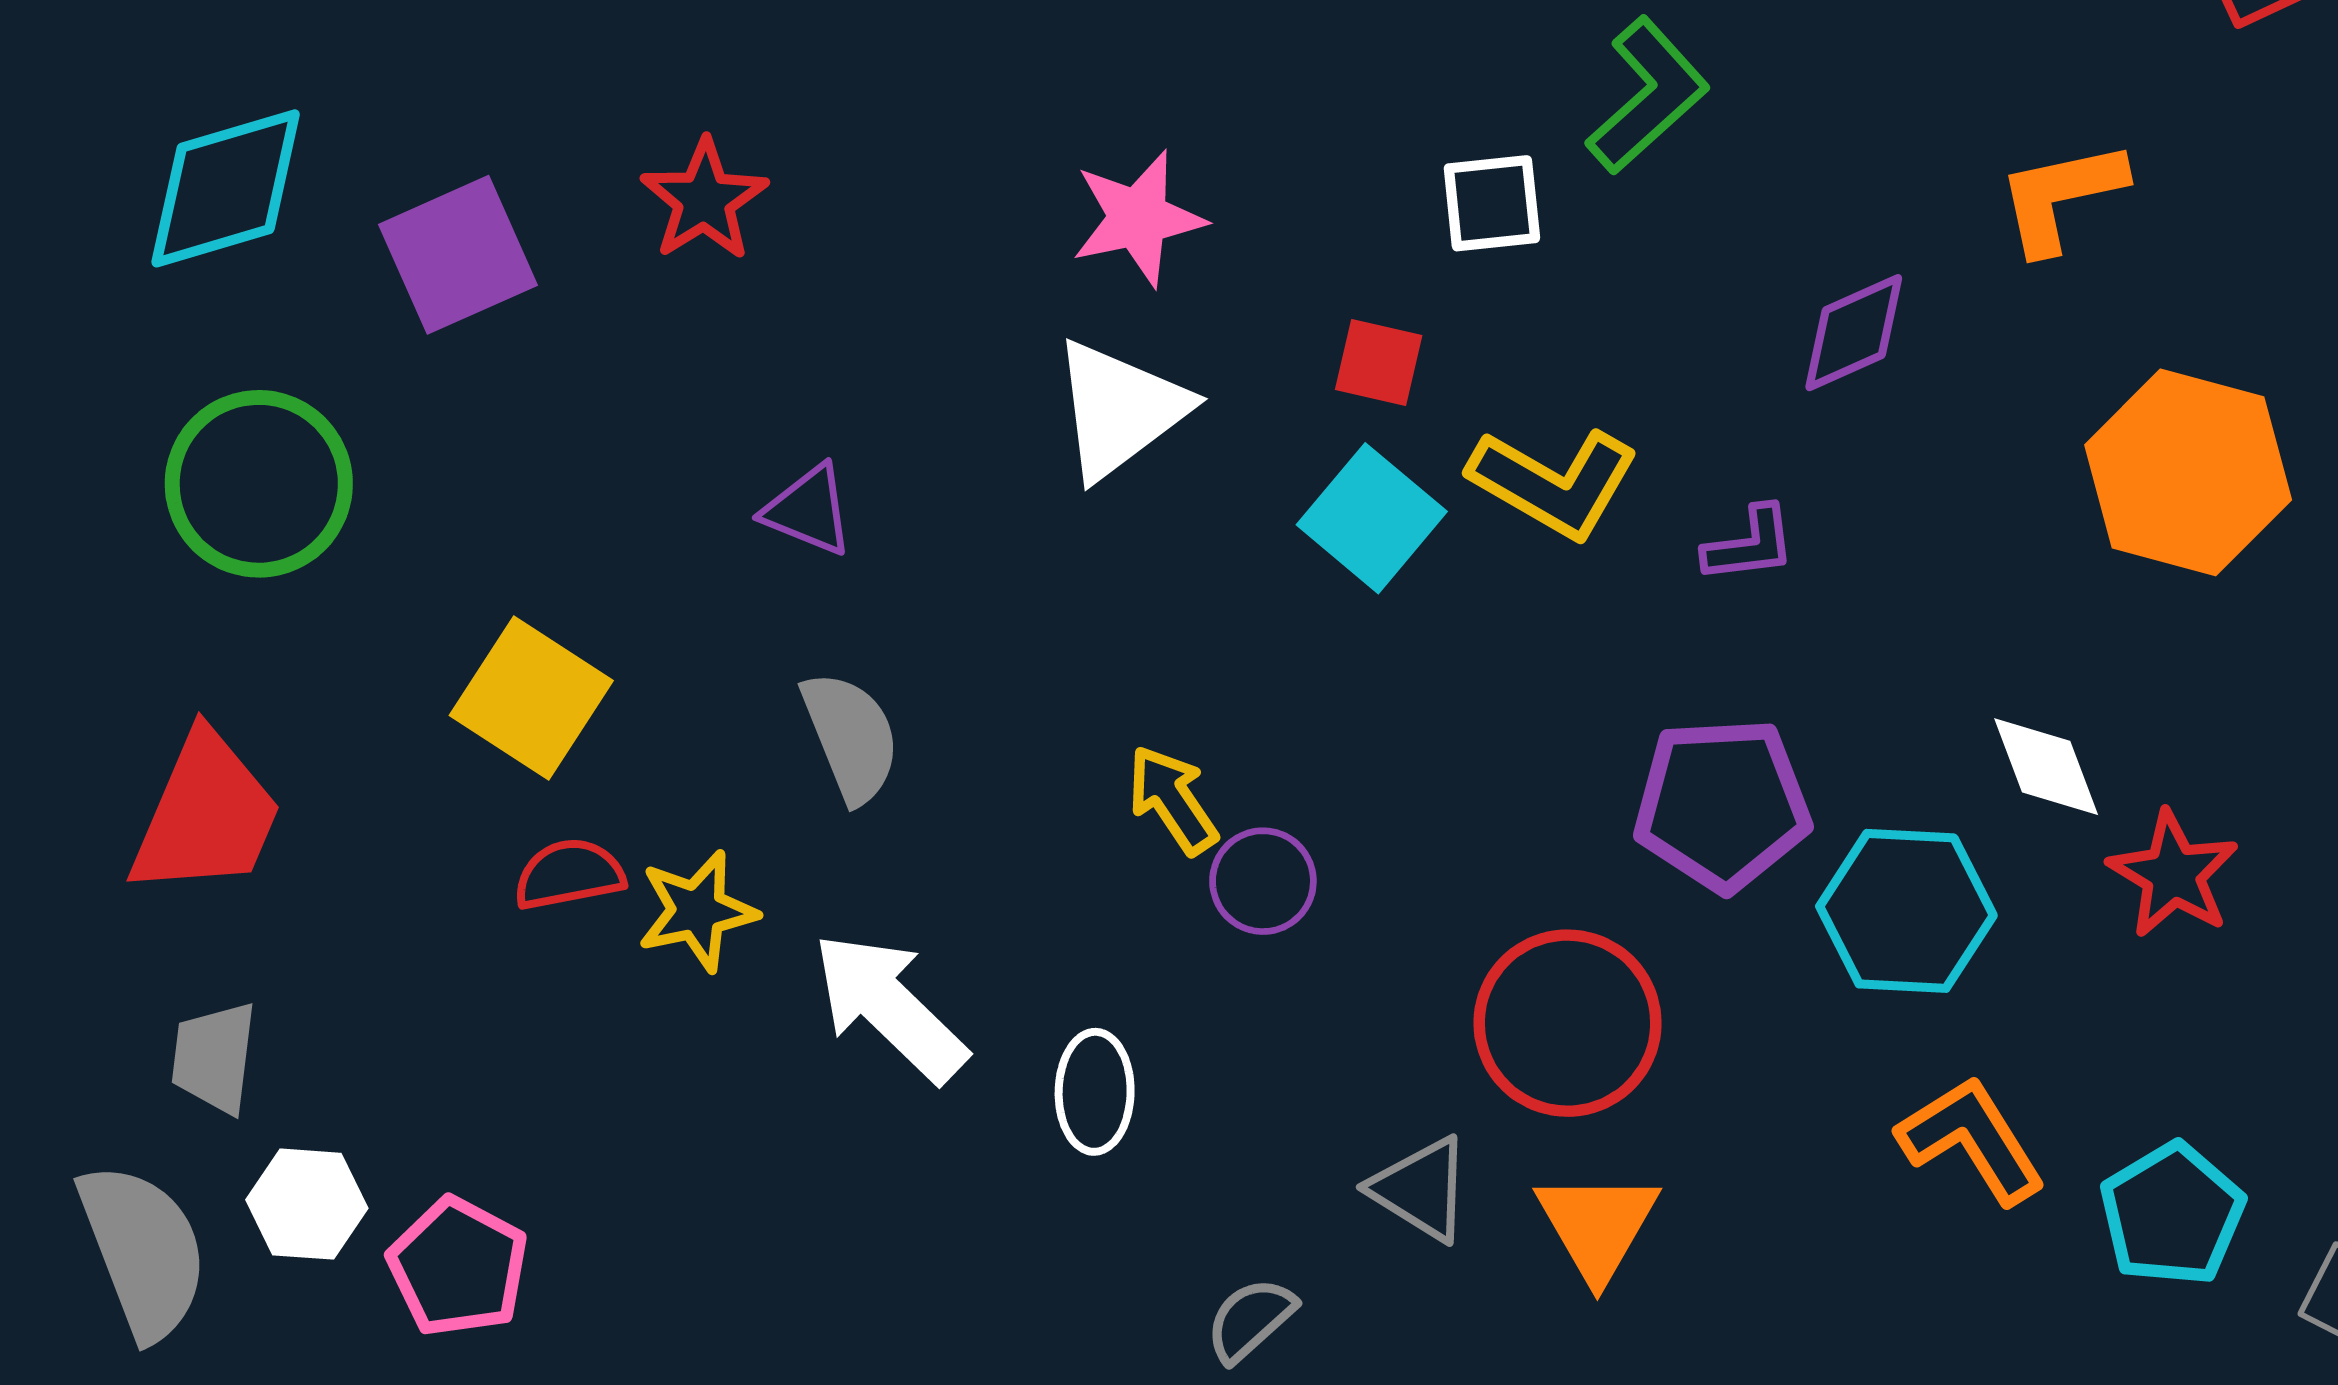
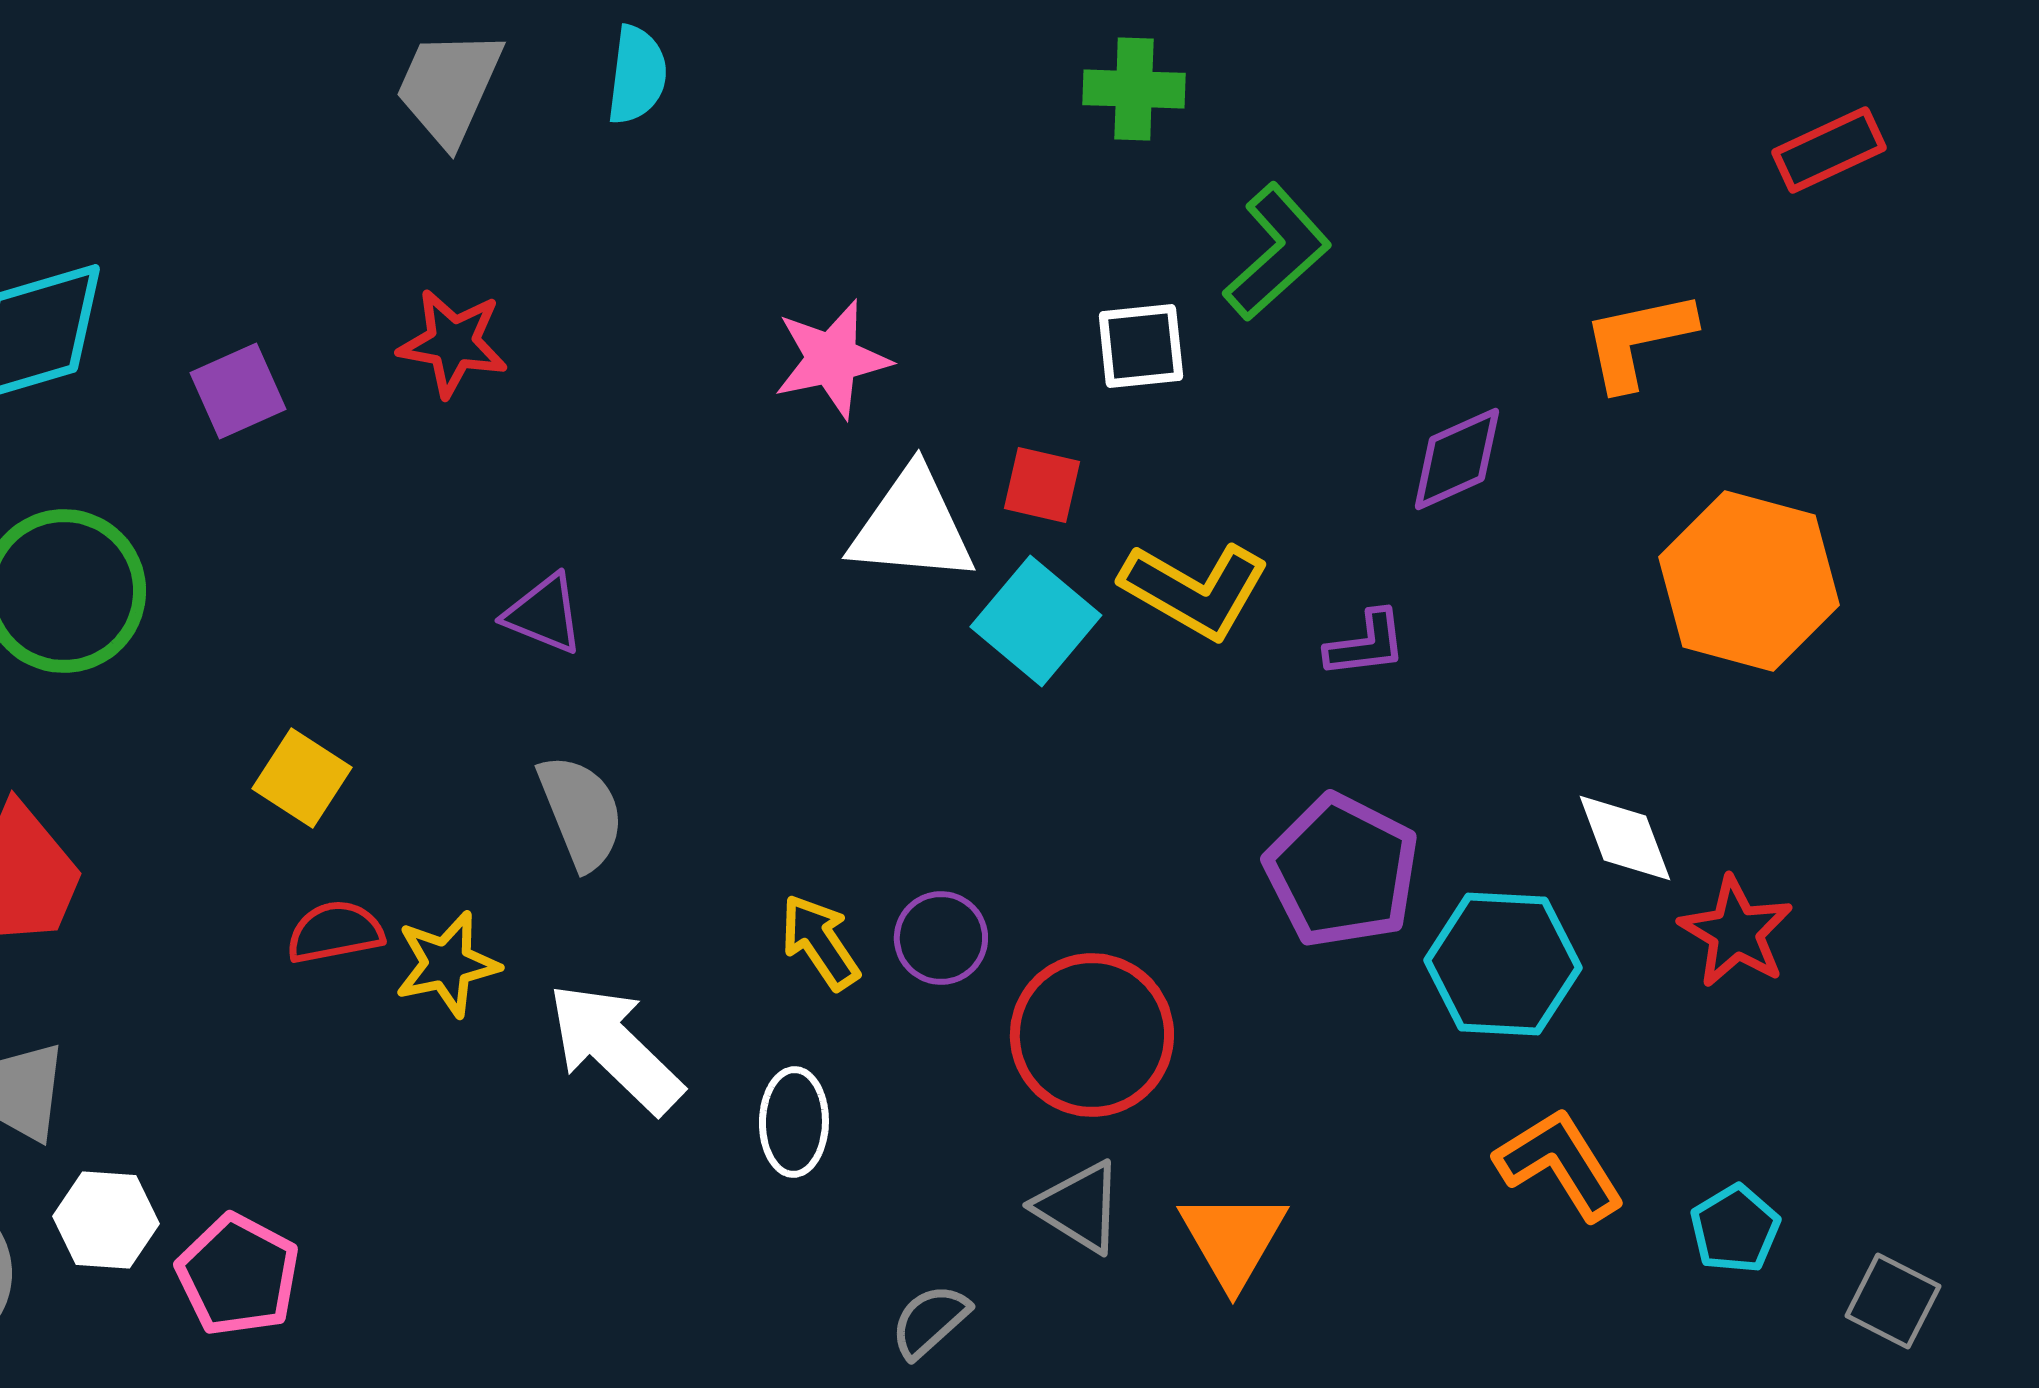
red star: (704, 200) -> (453, 343), turned -30
purple square: (458, 255) -> (238, 391), size x0.7
white triangle: (1120, 409) -> (912, 526), moved, turned 42
yellow square: (531, 698) -> (302, 778), size x0.7
yellow arrow: (1172, 800) -> (820, 942), moved
purple pentagon: (1722, 804) -> (1342, 871), turned 30
red circle: (1568, 1023) -> (1092, 1035), moved
cyan pentagon: (2172, 1214) -> (1735, 1229), size x0.7

